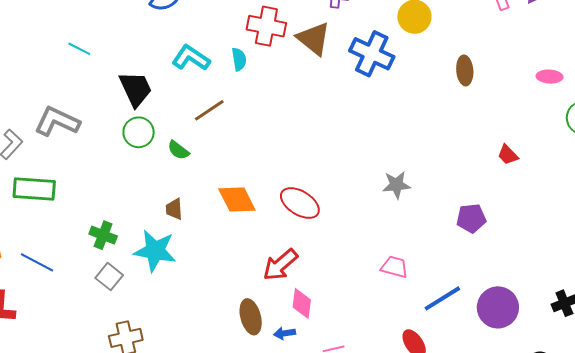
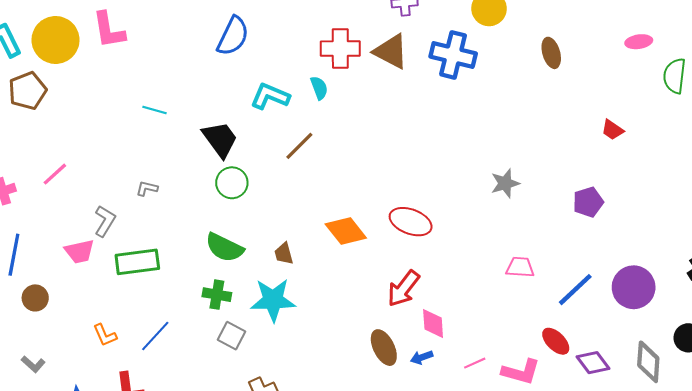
gray L-shape: (57, 121) -> (147, 188), size x0.5
green semicircle: (178, 150) -> (224, 248), moved, size x1.6
blue line: (37, 262) -> (155, 336), turned -64

